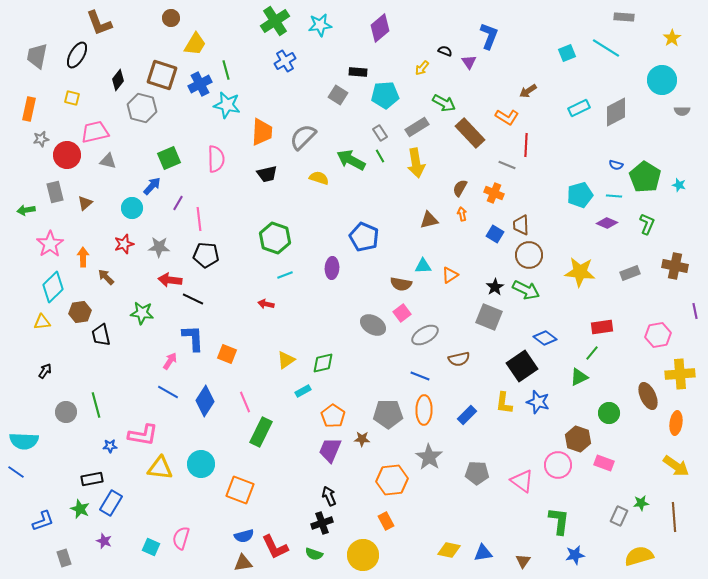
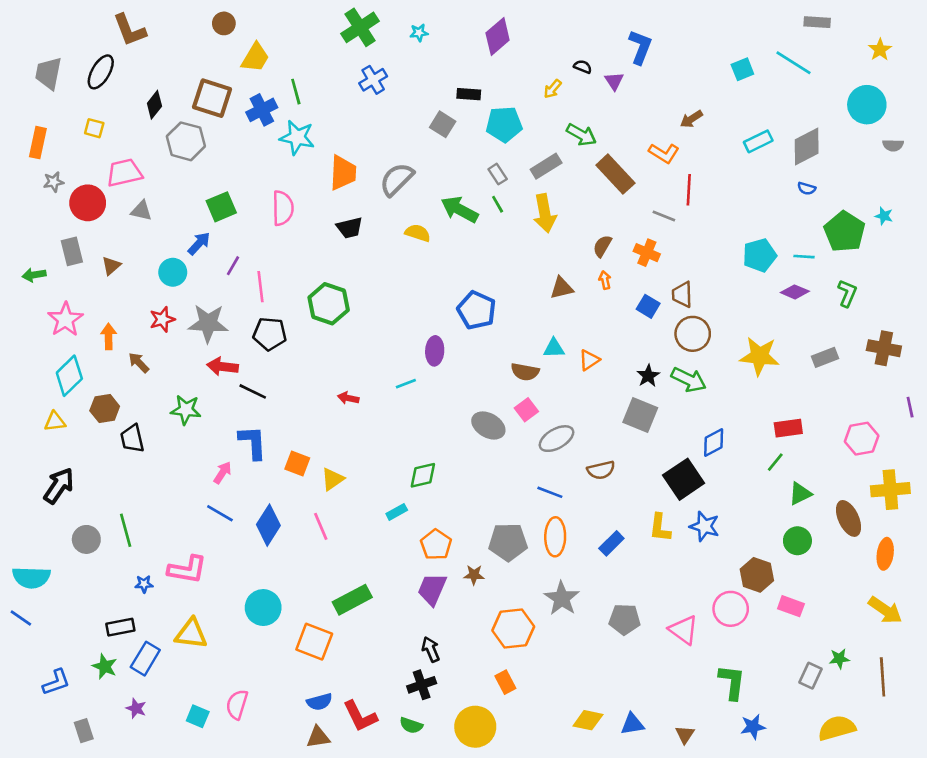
cyan star: (320, 25) -> (419, 33), size x0.6
blue semicircle: (616, 165) -> (807, 188), moved
cyan star: (679, 185) -> (884, 216), moved
green hexagon: (275, 238) -> (329, 304), moved
gray star: (159, 247) -> (208, 323), size x1.4
cyan line: (285, 275) -> (406, 384), moved
blue diamond: (545, 338) -> (714, 443), turned -65
yellow triangle: (286, 360) -> (333, 479), moved
black arrow: (45, 371) -> (59, 486), size x1.8
green triangle: (579, 377) -> (800, 494), moved
green rectangle: (261, 432) -> (352, 600), moved, turned 36
yellow triangle: (160, 468) -> (191, 634), moved

